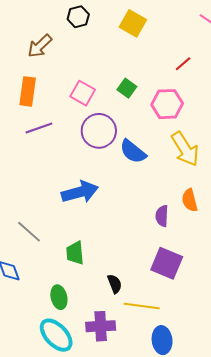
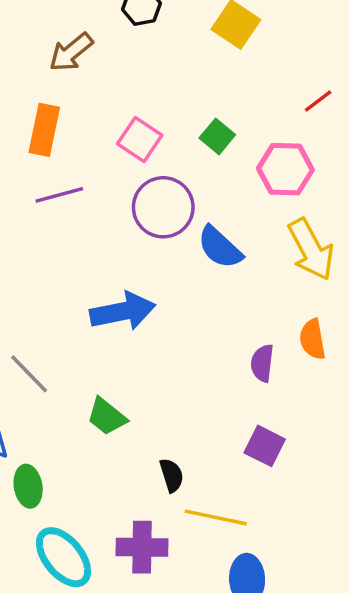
green trapezoid: (75, 253) -> (107, 417), turned -50
purple square: (167, 263) -> (265, 446), size x0.7
green ellipse: (59, 297) -> (28, 486), moved

